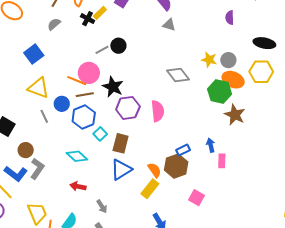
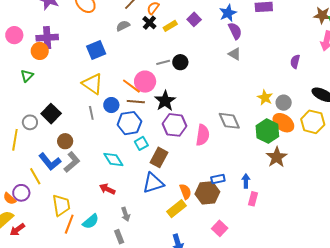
black cross: (88, 19) -> (149, 23), moved
gray diamond: (178, 75) -> (229, 121), moved

